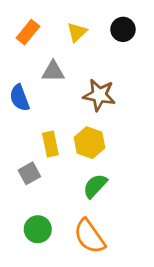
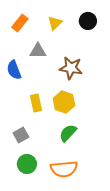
gray square: (29, 173) -> (21, 135), moved
orange semicircle: (89, 236) -> (64, 169), turned -60

